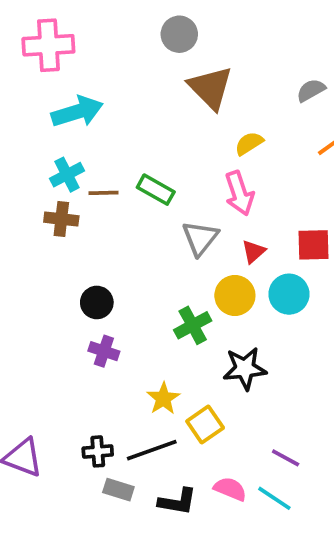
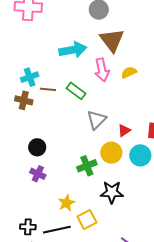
cyan arrow: (77, 112) -> (73, 50), moved
pink arrow: (239, 193) -> (102, 70), moved

